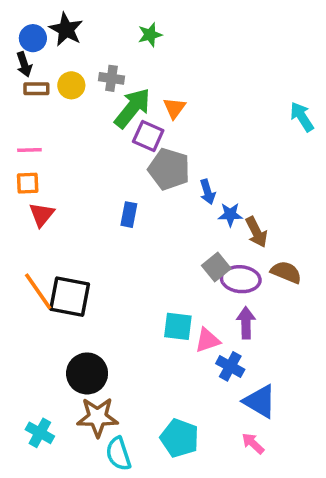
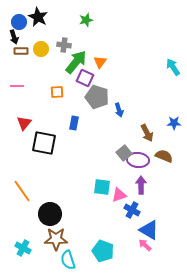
orange square: (28, 183) -> (57, 92), moved
blue star: (230, 215) -> (174, 123), moved
orange line: (38, 291) -> (22, 191), moved
black square: (70, 297) -> (44, 143), moved
pink arrow: (253, 443) -> (145, 245), moved

